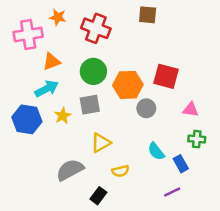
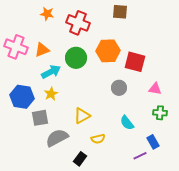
pink cross: (28, 34) -> (16, 47), moved, turned 30
orange hexagon: (128, 85) -> (108, 51), moved
cyan arrow: (47, 89) -> (51, 72), moved
gray square: (90, 105) -> (40, 118), moved
blue rectangle: (181, 164) -> (153, 142), moved

